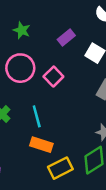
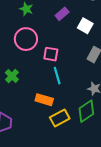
pink square: (53, 77) -> (51, 54), moved, turned -35
cyan line: (37, 116) -> (57, 76), moved

